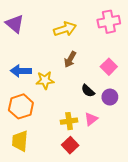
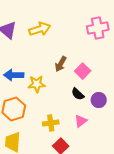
yellow arrow: (65, 29) -> (40, 29), moved
pink square: (109, 67) -> (83, 71), moved
yellow cross: (69, 121) -> (51, 123), moved

